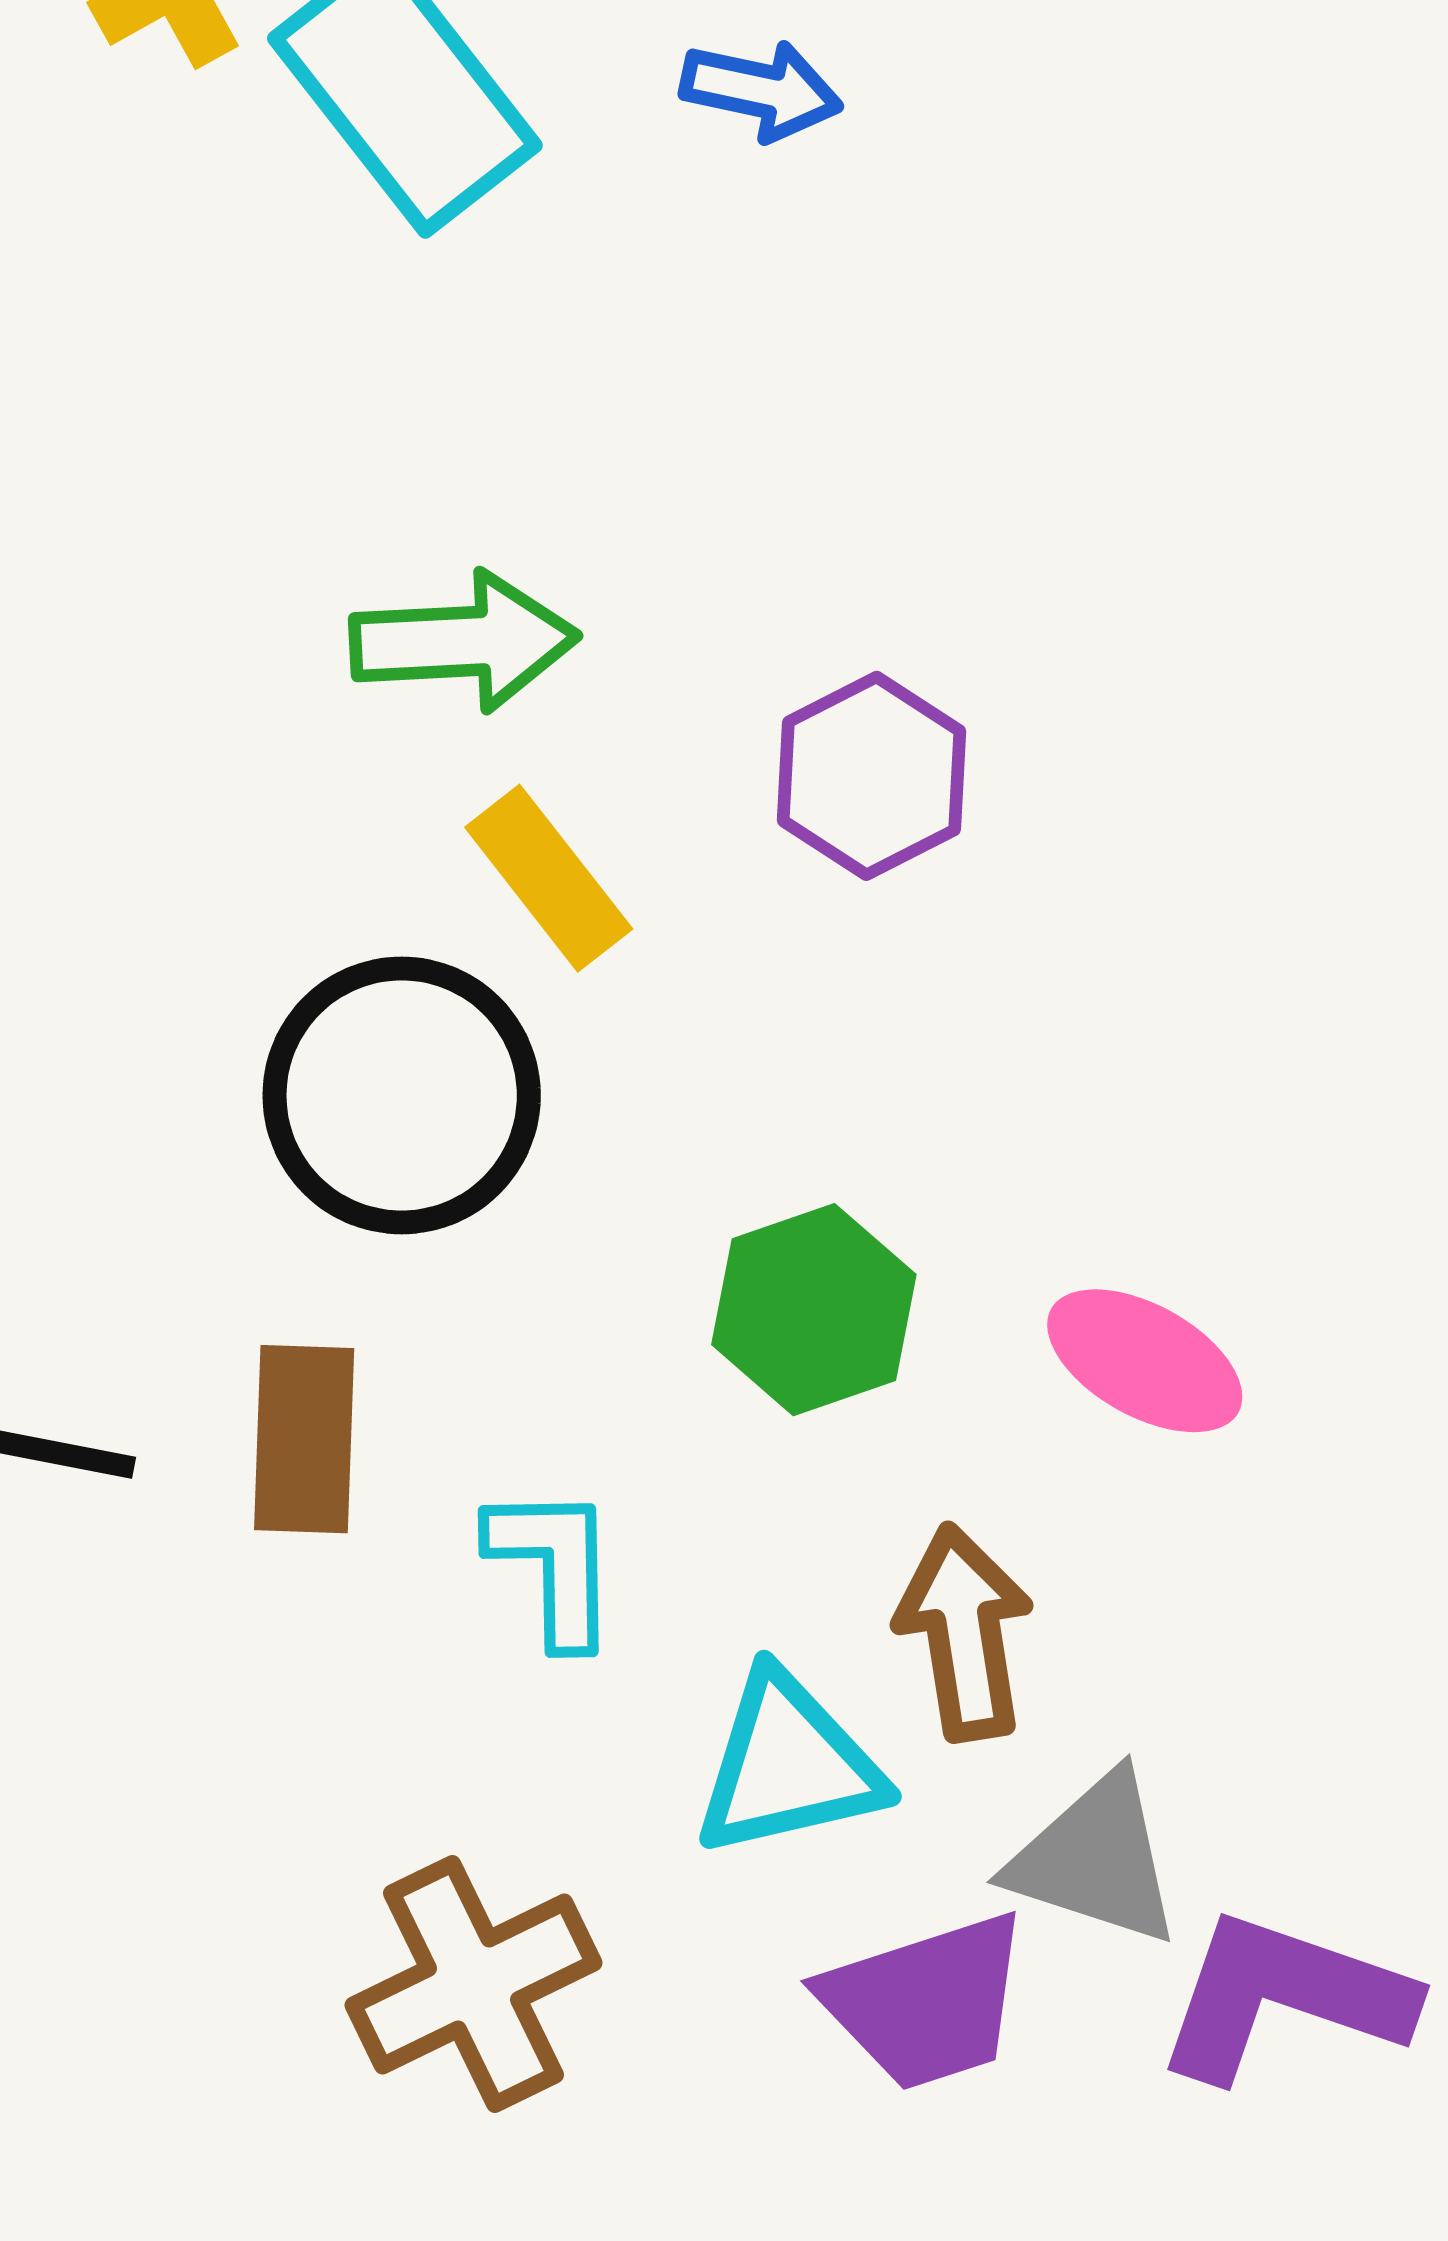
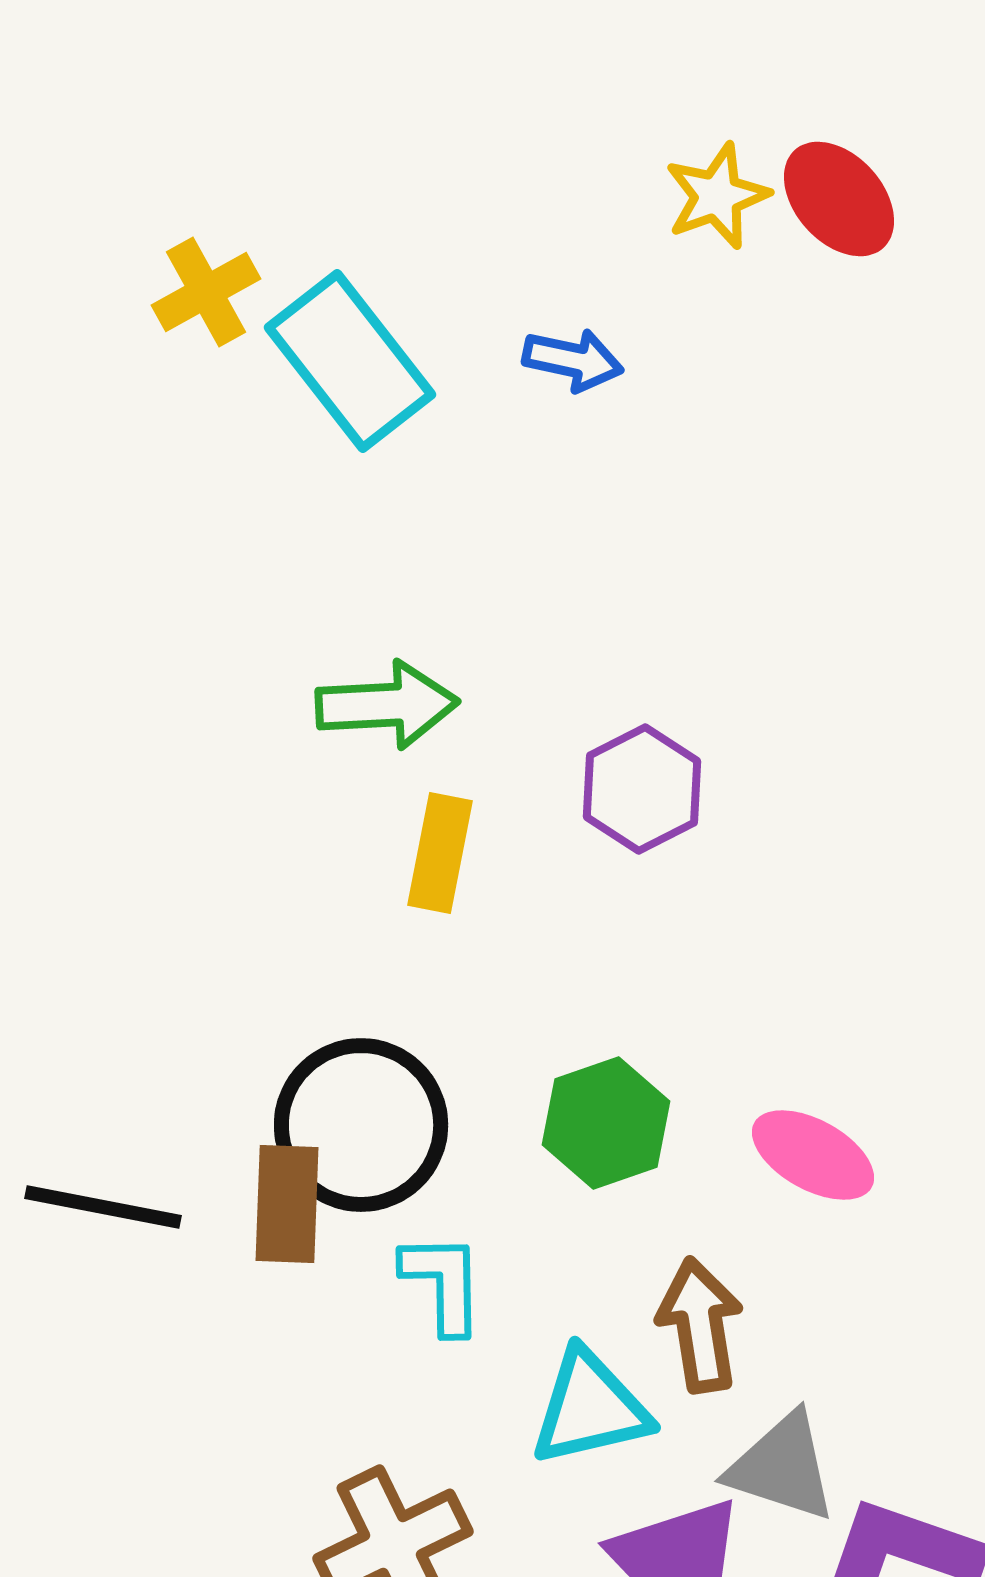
yellow rectangle: (549, 878) -> (440, 853), turned 49
black circle: (402, 1095) -> (361, 1125), moved

